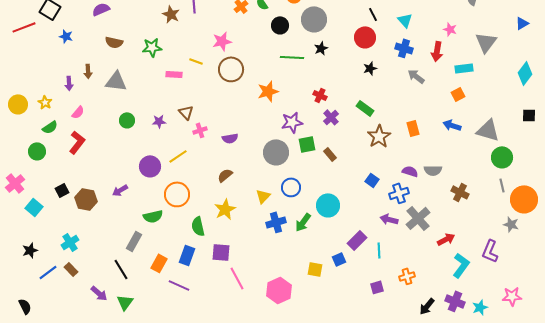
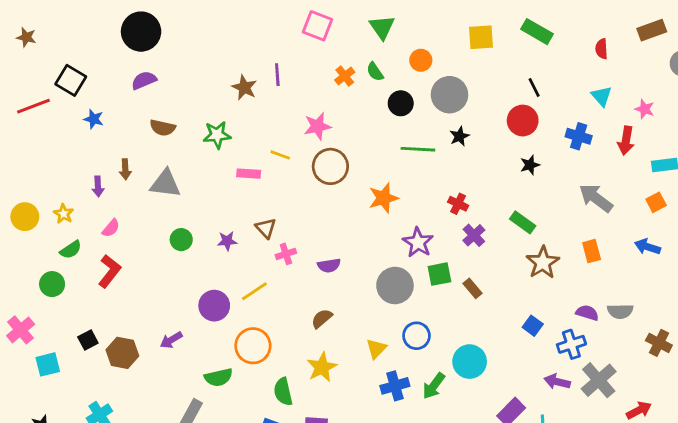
cyan triangle: (405, 20) -> (602, 96), moved
gray arrow: (416, 76) -> (596, 198), moved, size x1.4
purple star: (292, 122) -> (418, 242), turned -30
cyan square: (34, 207) -> (48, 364), turned 36

